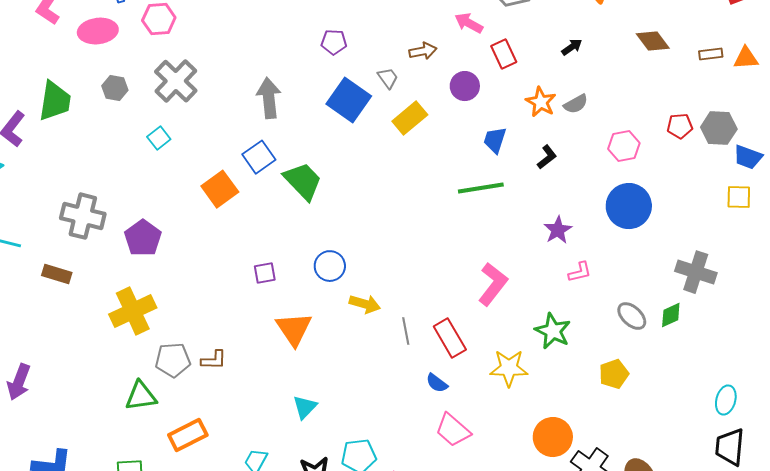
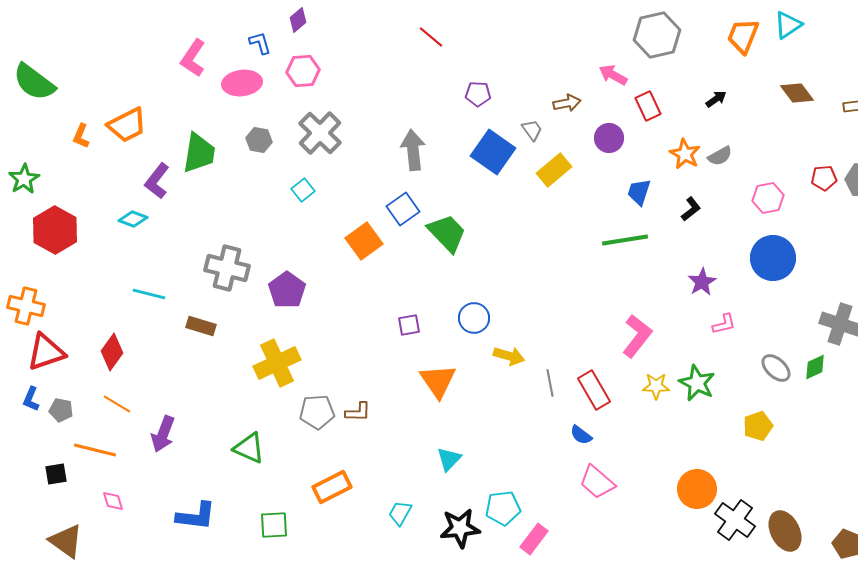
yellow star: (509, 368) -> (656, 386), moved, size x0.7
green triangle: (141, 396) -> (249, 448), moved, turned 32

